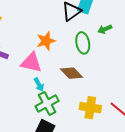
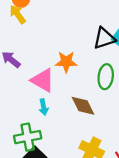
green cross: (47, 103) -> (28, 137), moved

